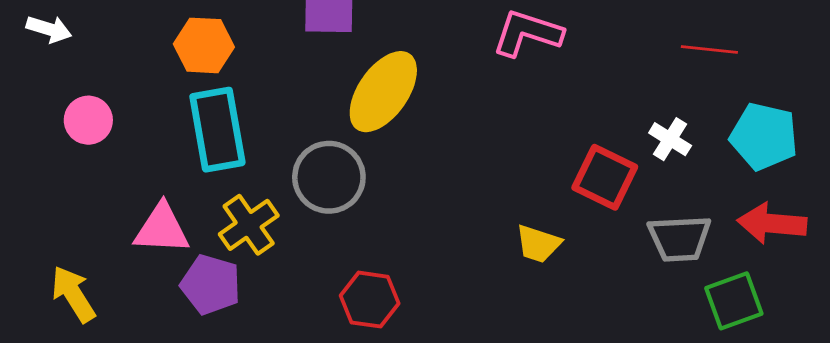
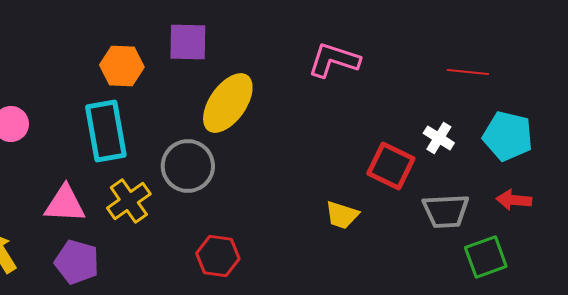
orange hexagon: (204, 45) -> (122, 66), moved
red arrow: (772, 223) -> (514, 200), size x0.7
purple pentagon: (211, 285) -> (77, 262), moved

